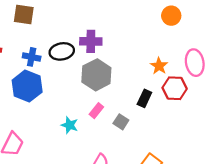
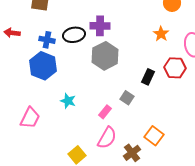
orange star: (159, 66) -> (161, 34), moved
pink rectangle: (96, 111) -> (105, 112), moved
cyan star: (70, 125) -> (68, 101), moved

